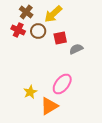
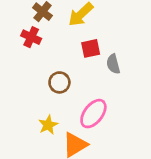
brown circle: (38, 31) -> (59, 82), moved
gray semicircle: (76, 49) -> (113, 64), turned -80

